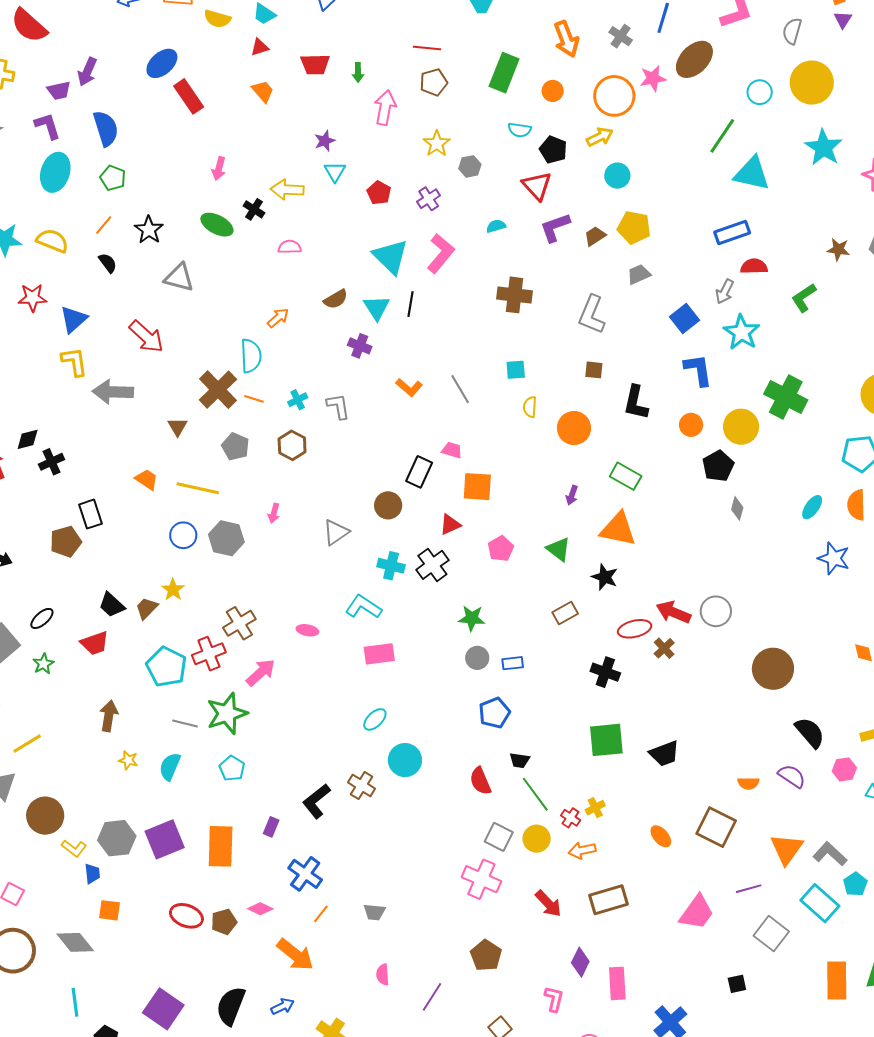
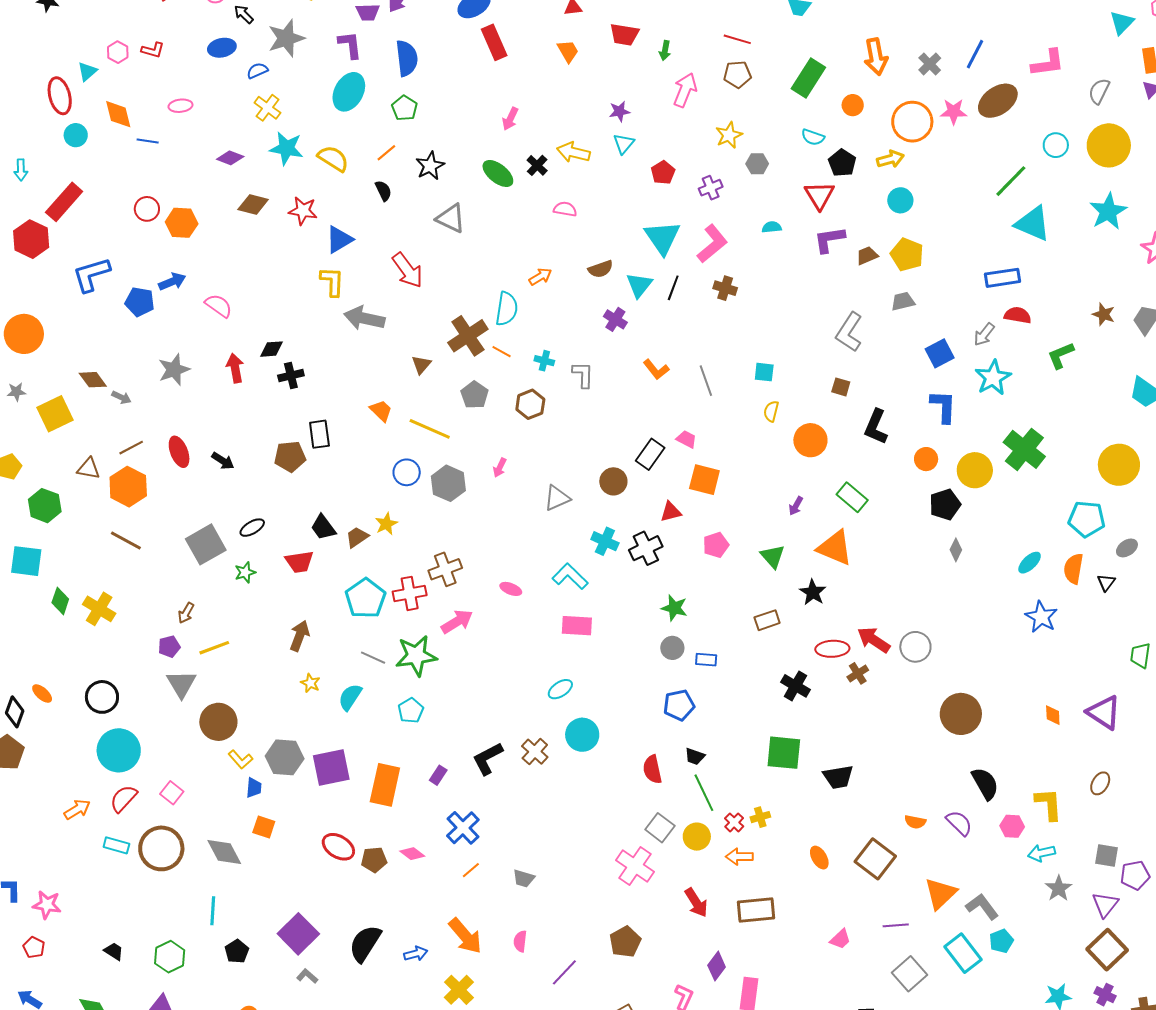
brown cross: (514, 295) -> (725, 288), moved, size x0.7
cyan cross: (298, 400) -> (544, 361), turned 30
pink trapezoid: (697, 912) -> (840, 939), size x0.6
orange arrow: (295, 955) -> (465, 936), moved

